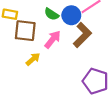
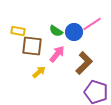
brown L-shape: (82, 35) -> (84, 63), moved

